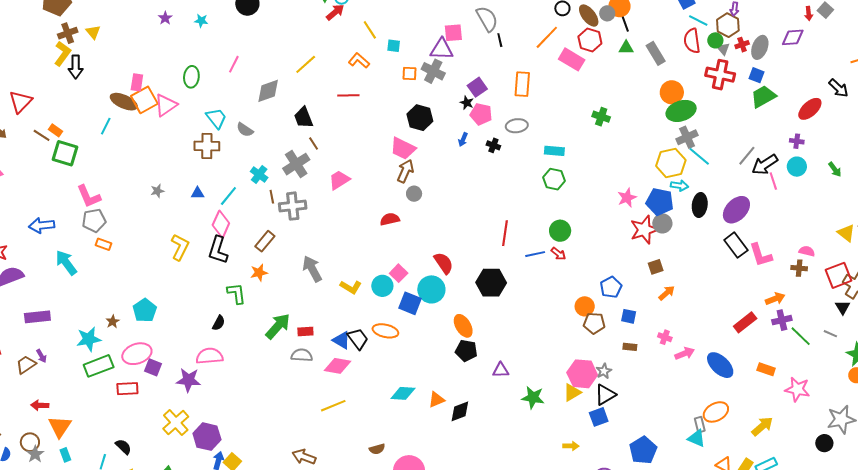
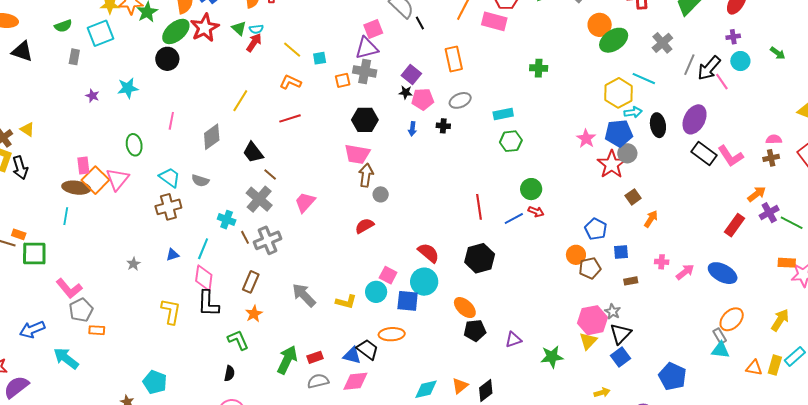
cyan star: (201, 21) -> (128, 88), size x1.5
gray cross: (687, 137) -> (662, 43), moved
orange rectangle: (766, 369) -> (787, 263), moved

